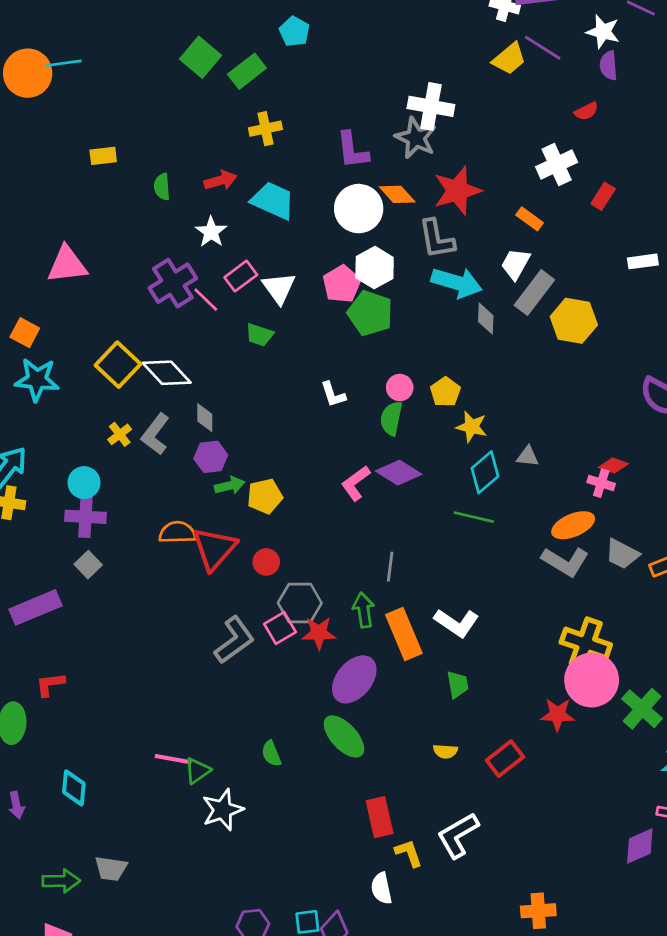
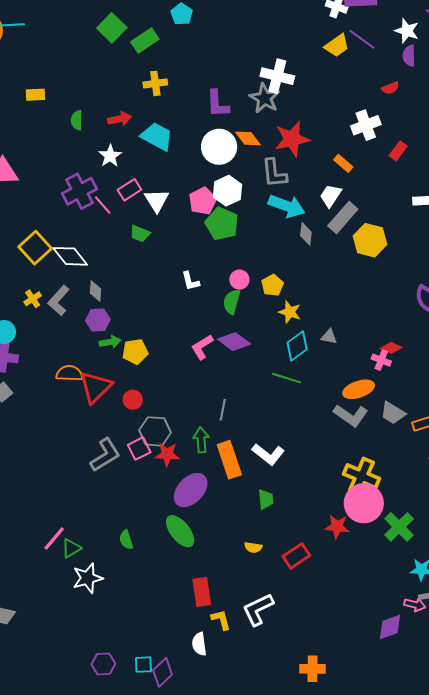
pink line: (173, 759) -> (54, 538), turned -64

